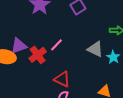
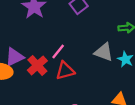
red triangle: (62, 79) -> (65, 71), moved, turned -36

